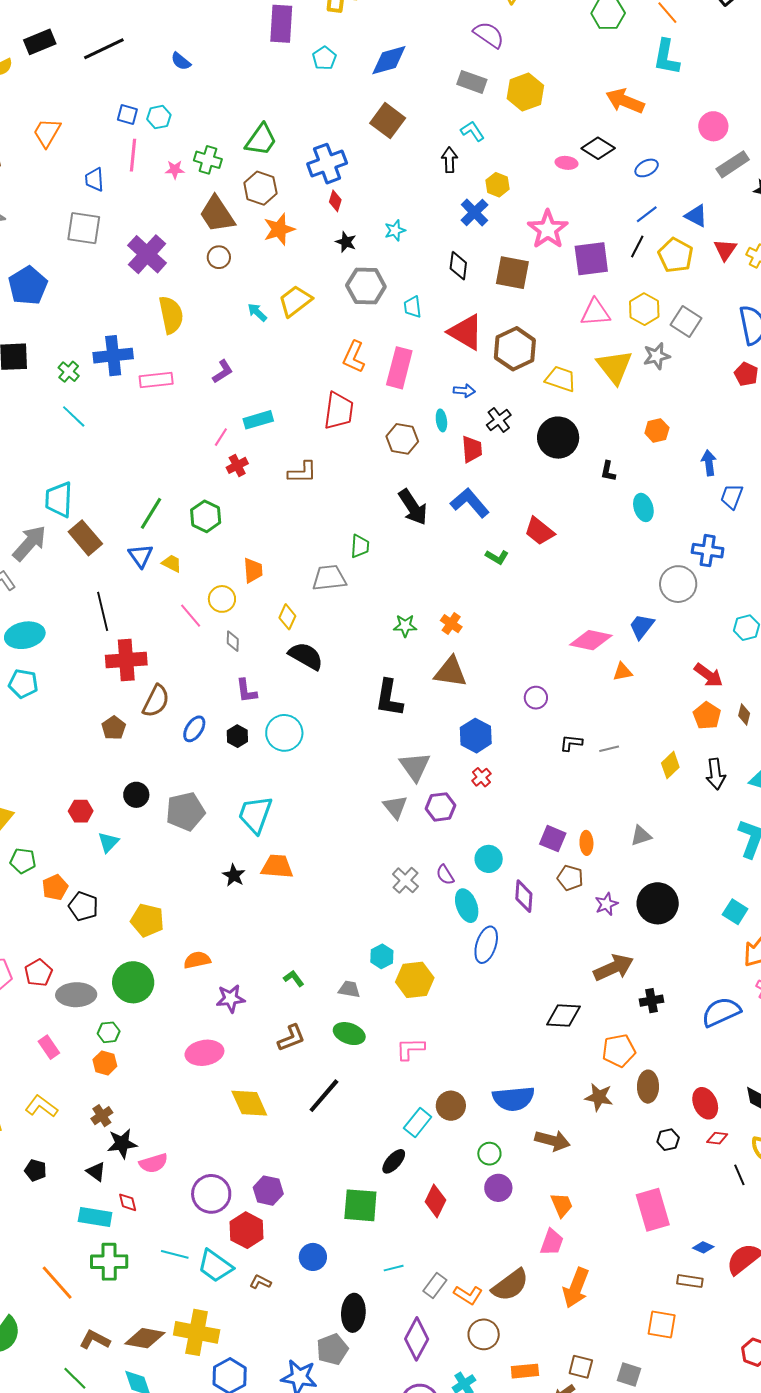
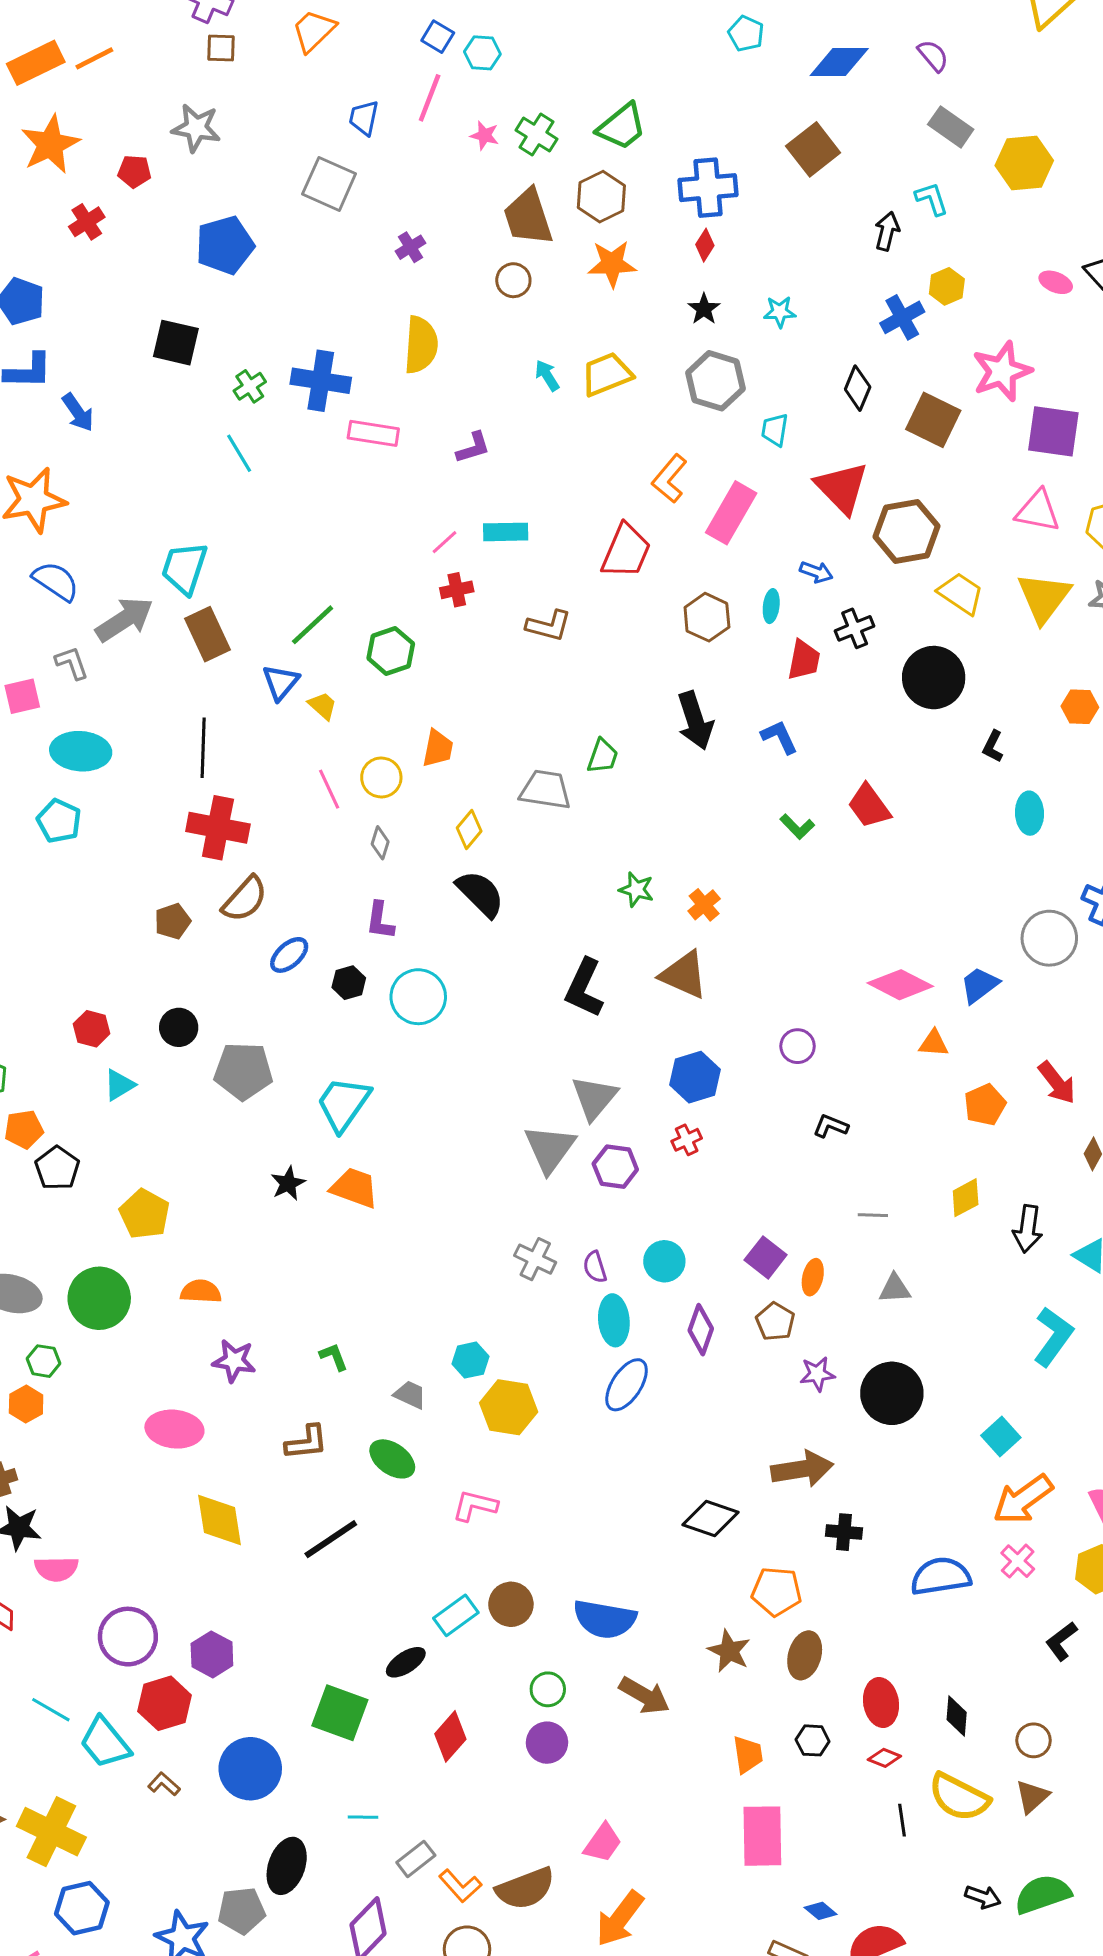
purple semicircle: (489, 35) -> (933, 56), moved, size x0.7
cyan pentagon: (324, 58) -> (746, 34), turned -30
purple cross: (147, 254) -> (410, 247), size x0.5
blue L-shape: (470, 503) -> (779, 737), size x0.7
orange pentagon: (707, 716) -> (985, 1105), moved
gray line: (609, 749) -> (873, 1215), moved
gray triangle: (395, 807) -> (550, 1149), size x1.4
gray cross: (405, 880) -> (535, 1259), turned -32
orange trapezoid: (562, 1205) -> (748, 1755), moved
blue circle: (313, 1257) -> (250, 1769), size x1.5

